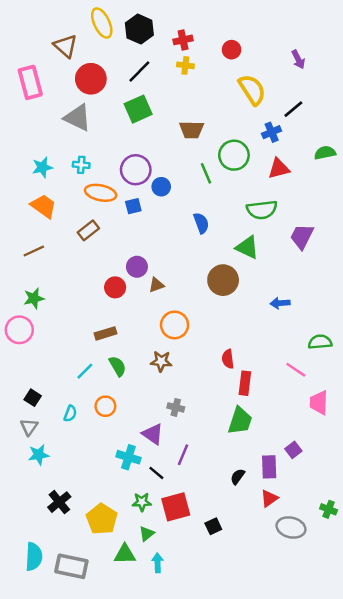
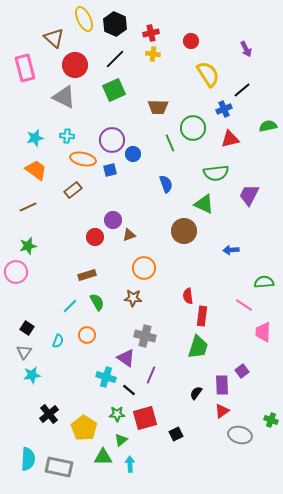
gray cross: (176, 407) -> (145, 336), size x1.5

